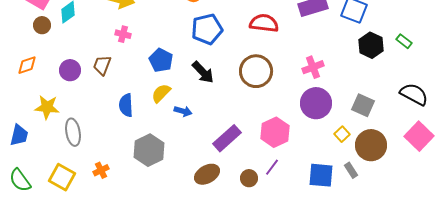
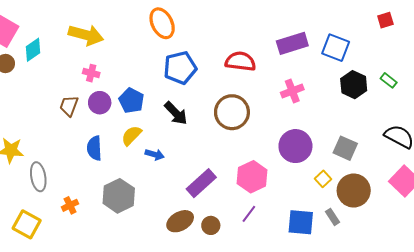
pink cross: (313, 67) -> (292, 91), moved
purple circle: (70, 70) -> (100, 103), moved
orange cross: (101, 170) -> (70, 205), moved
brown circle: (249, 178) -> (211, 225), moved

